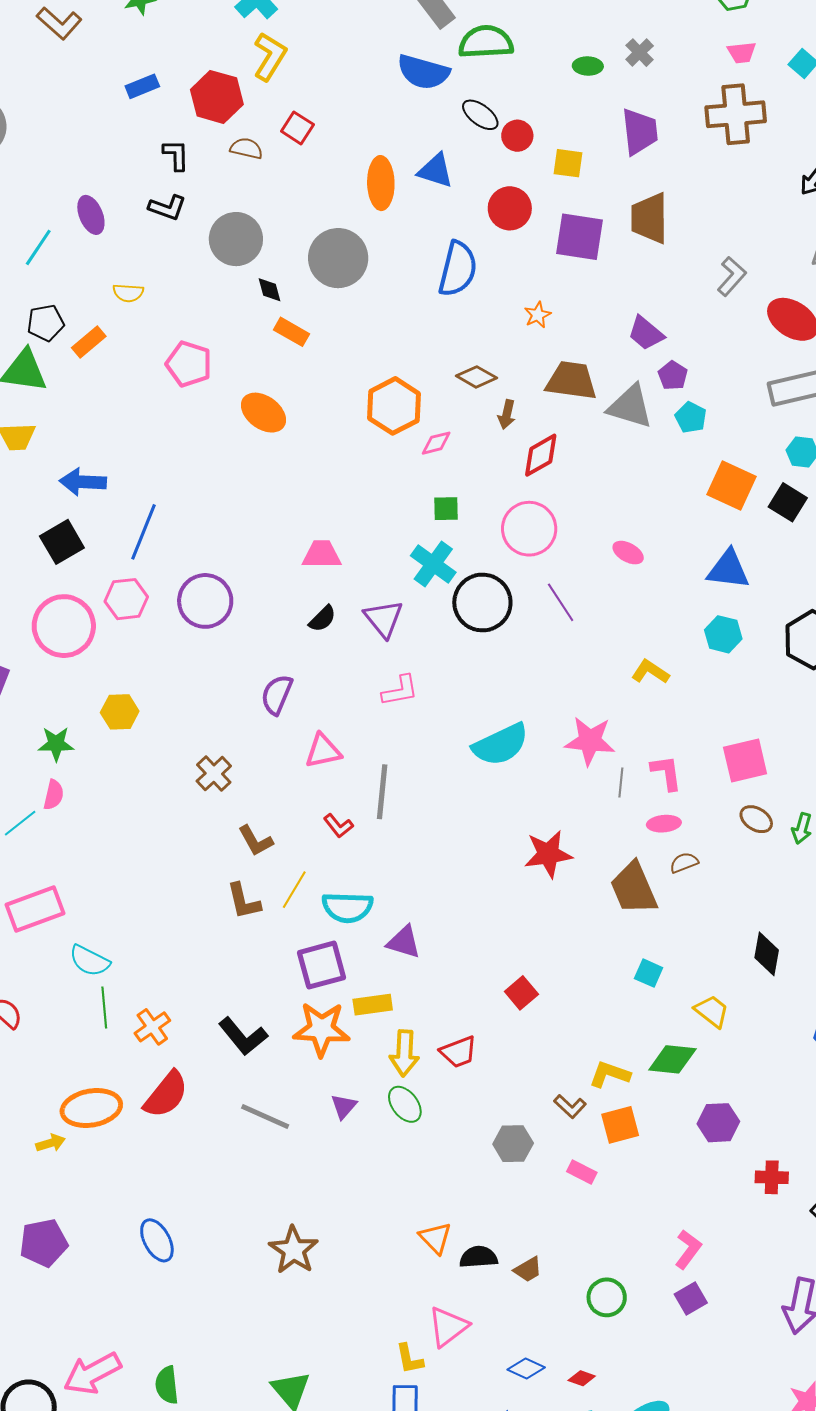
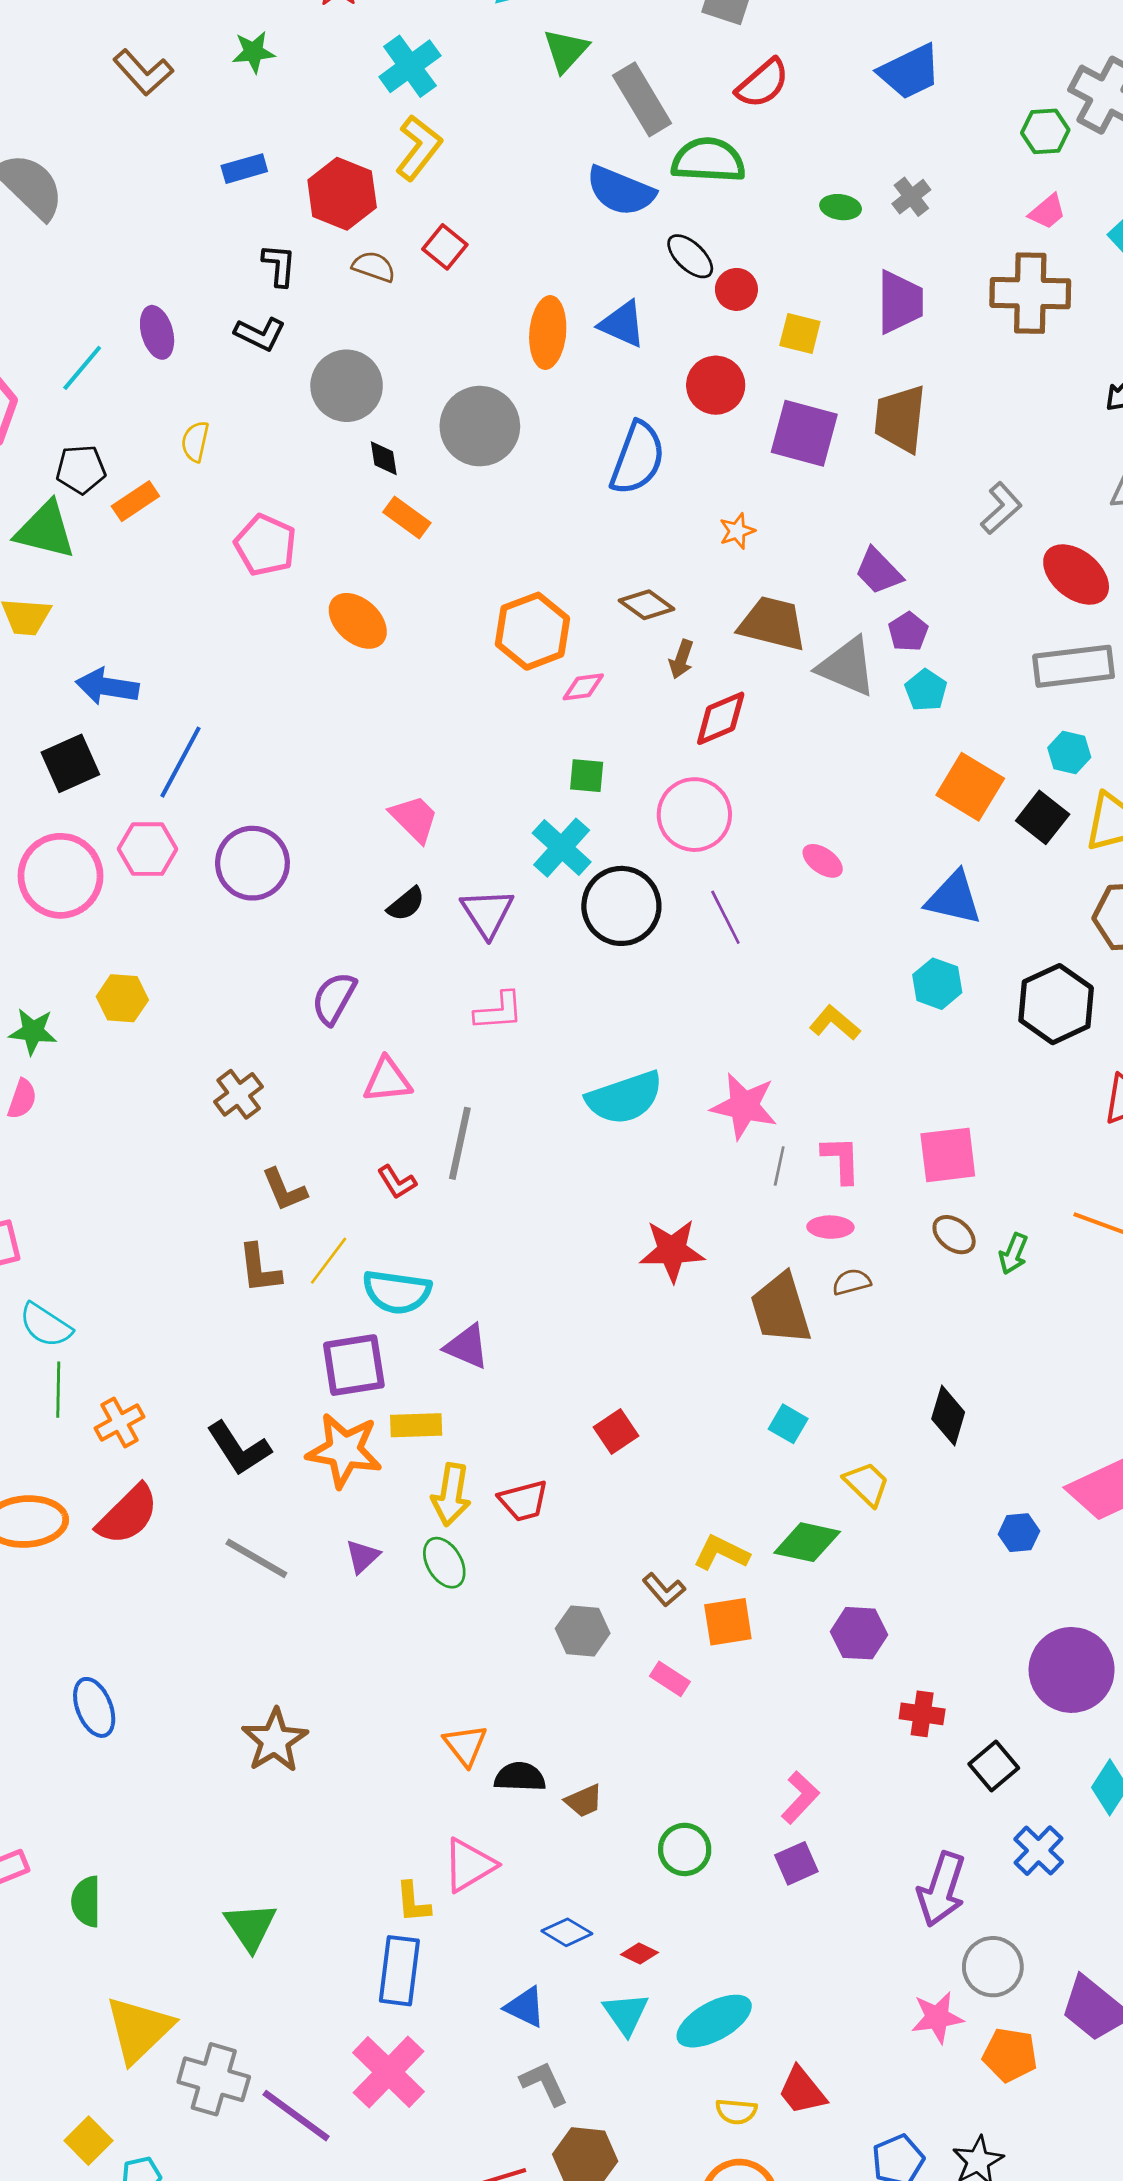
pink trapezoid: (742, 53) -> (1047, 212), turned -40
yellow semicircle: (128, 293) -> (195, 442), turned 92
pink trapezoid: (322, 555) -> (414, 819), turned 39

